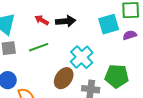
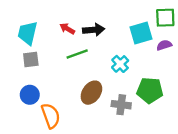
green line: (39, 47) -> (77, 54), moved
cyan cross: (82, 57) -> (120, 64), moved, size x0.7

